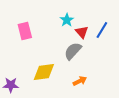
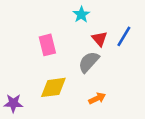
cyan star: (67, 20) -> (81, 15), moved
pink rectangle: (25, 31) -> (47, 45), moved

